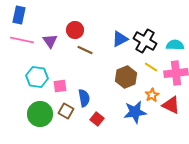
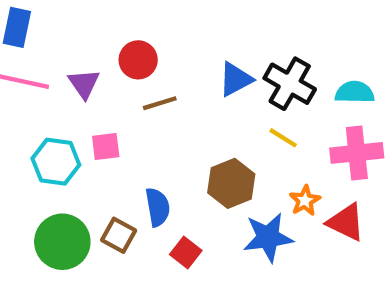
brown line: (85, 50) -> (160, 103), turned -42
yellow line: (151, 67) -> (283, 138), moved
brown hexagon: (126, 77) -> (231, 183), moved
pink square: (60, 86) -> (106, 146), moved

